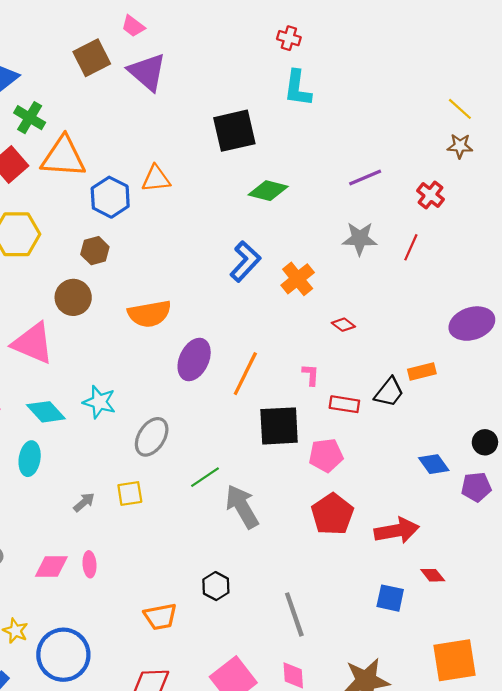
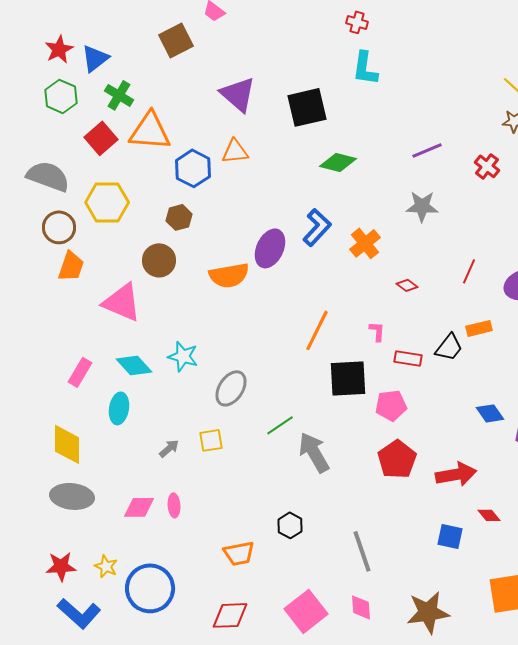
purple triangle: (147, 72) -> (238, 94), moved
red line: (411, 247) -> (469, 271), moved
purple ellipse: (194, 359) -> (270, 248), moved

